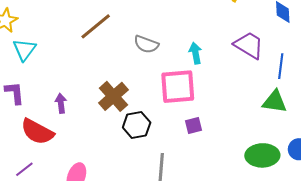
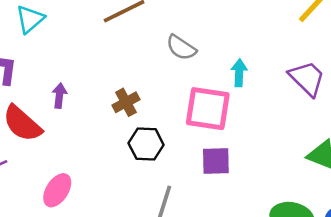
brown cross: (113, 96) -> (126, 102), size x0.7
purple square: (193, 125) -> (216, 161), size x1.4

